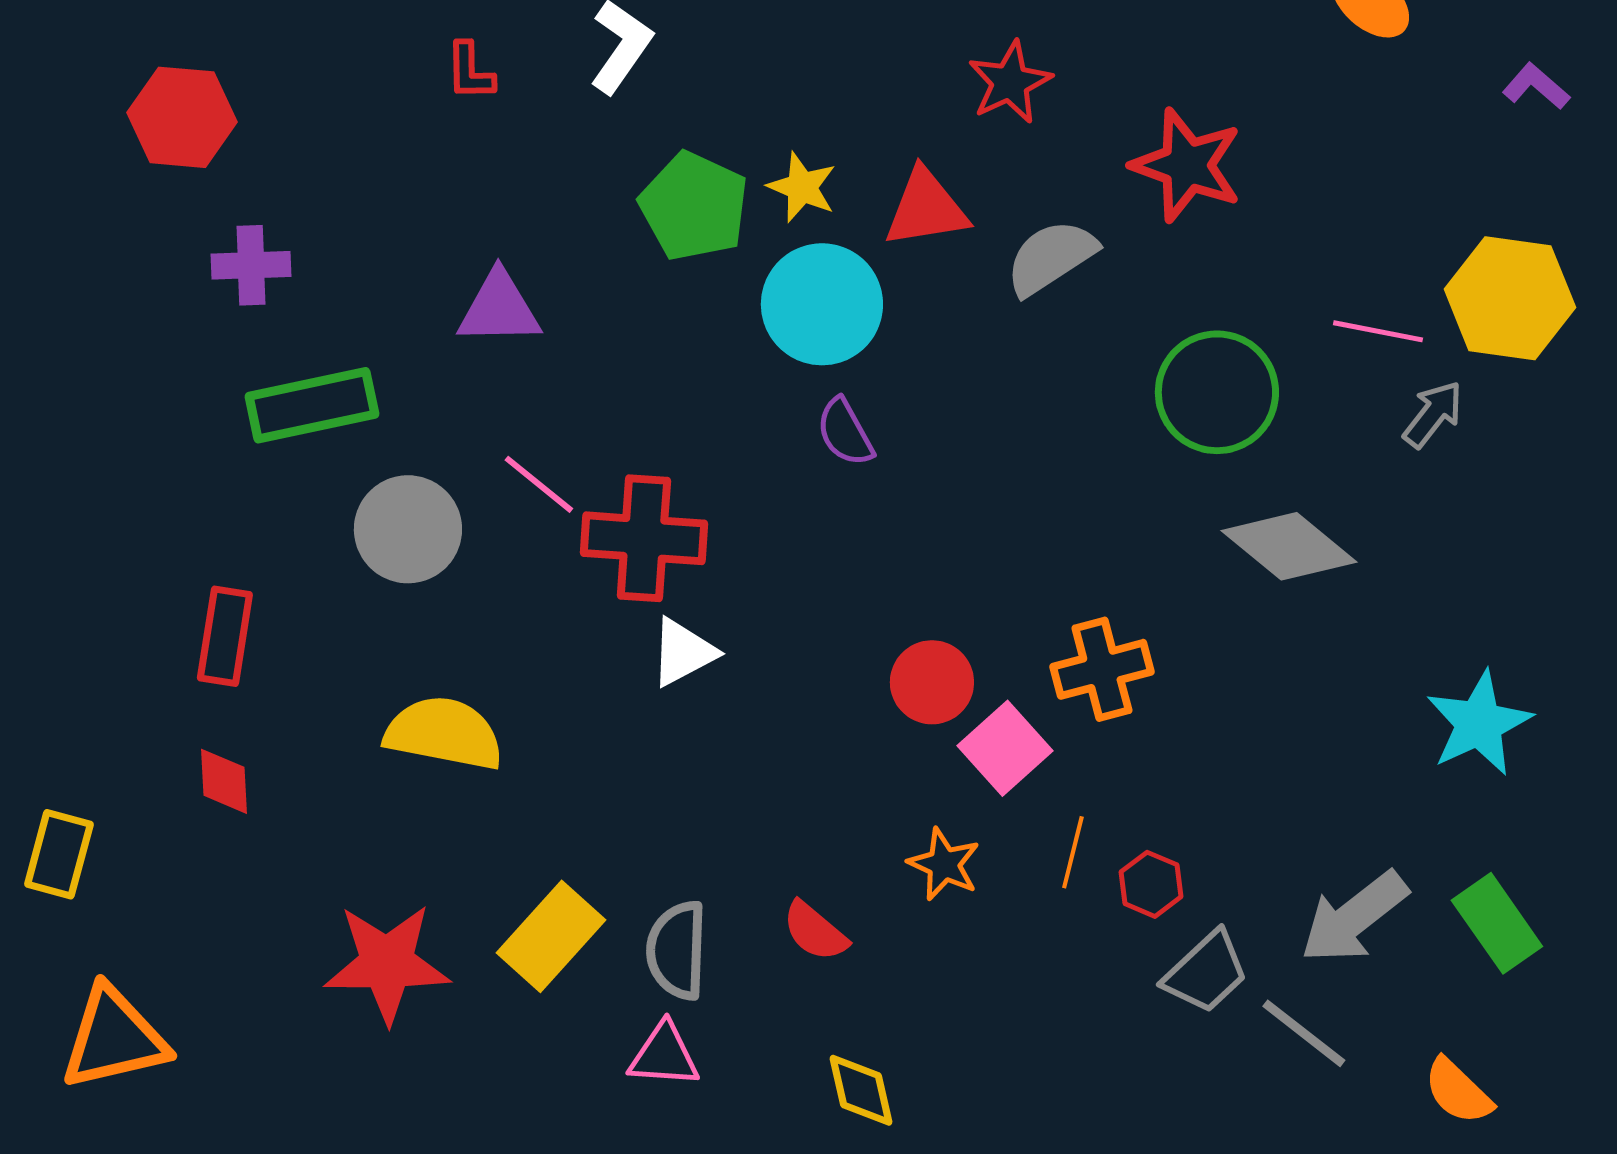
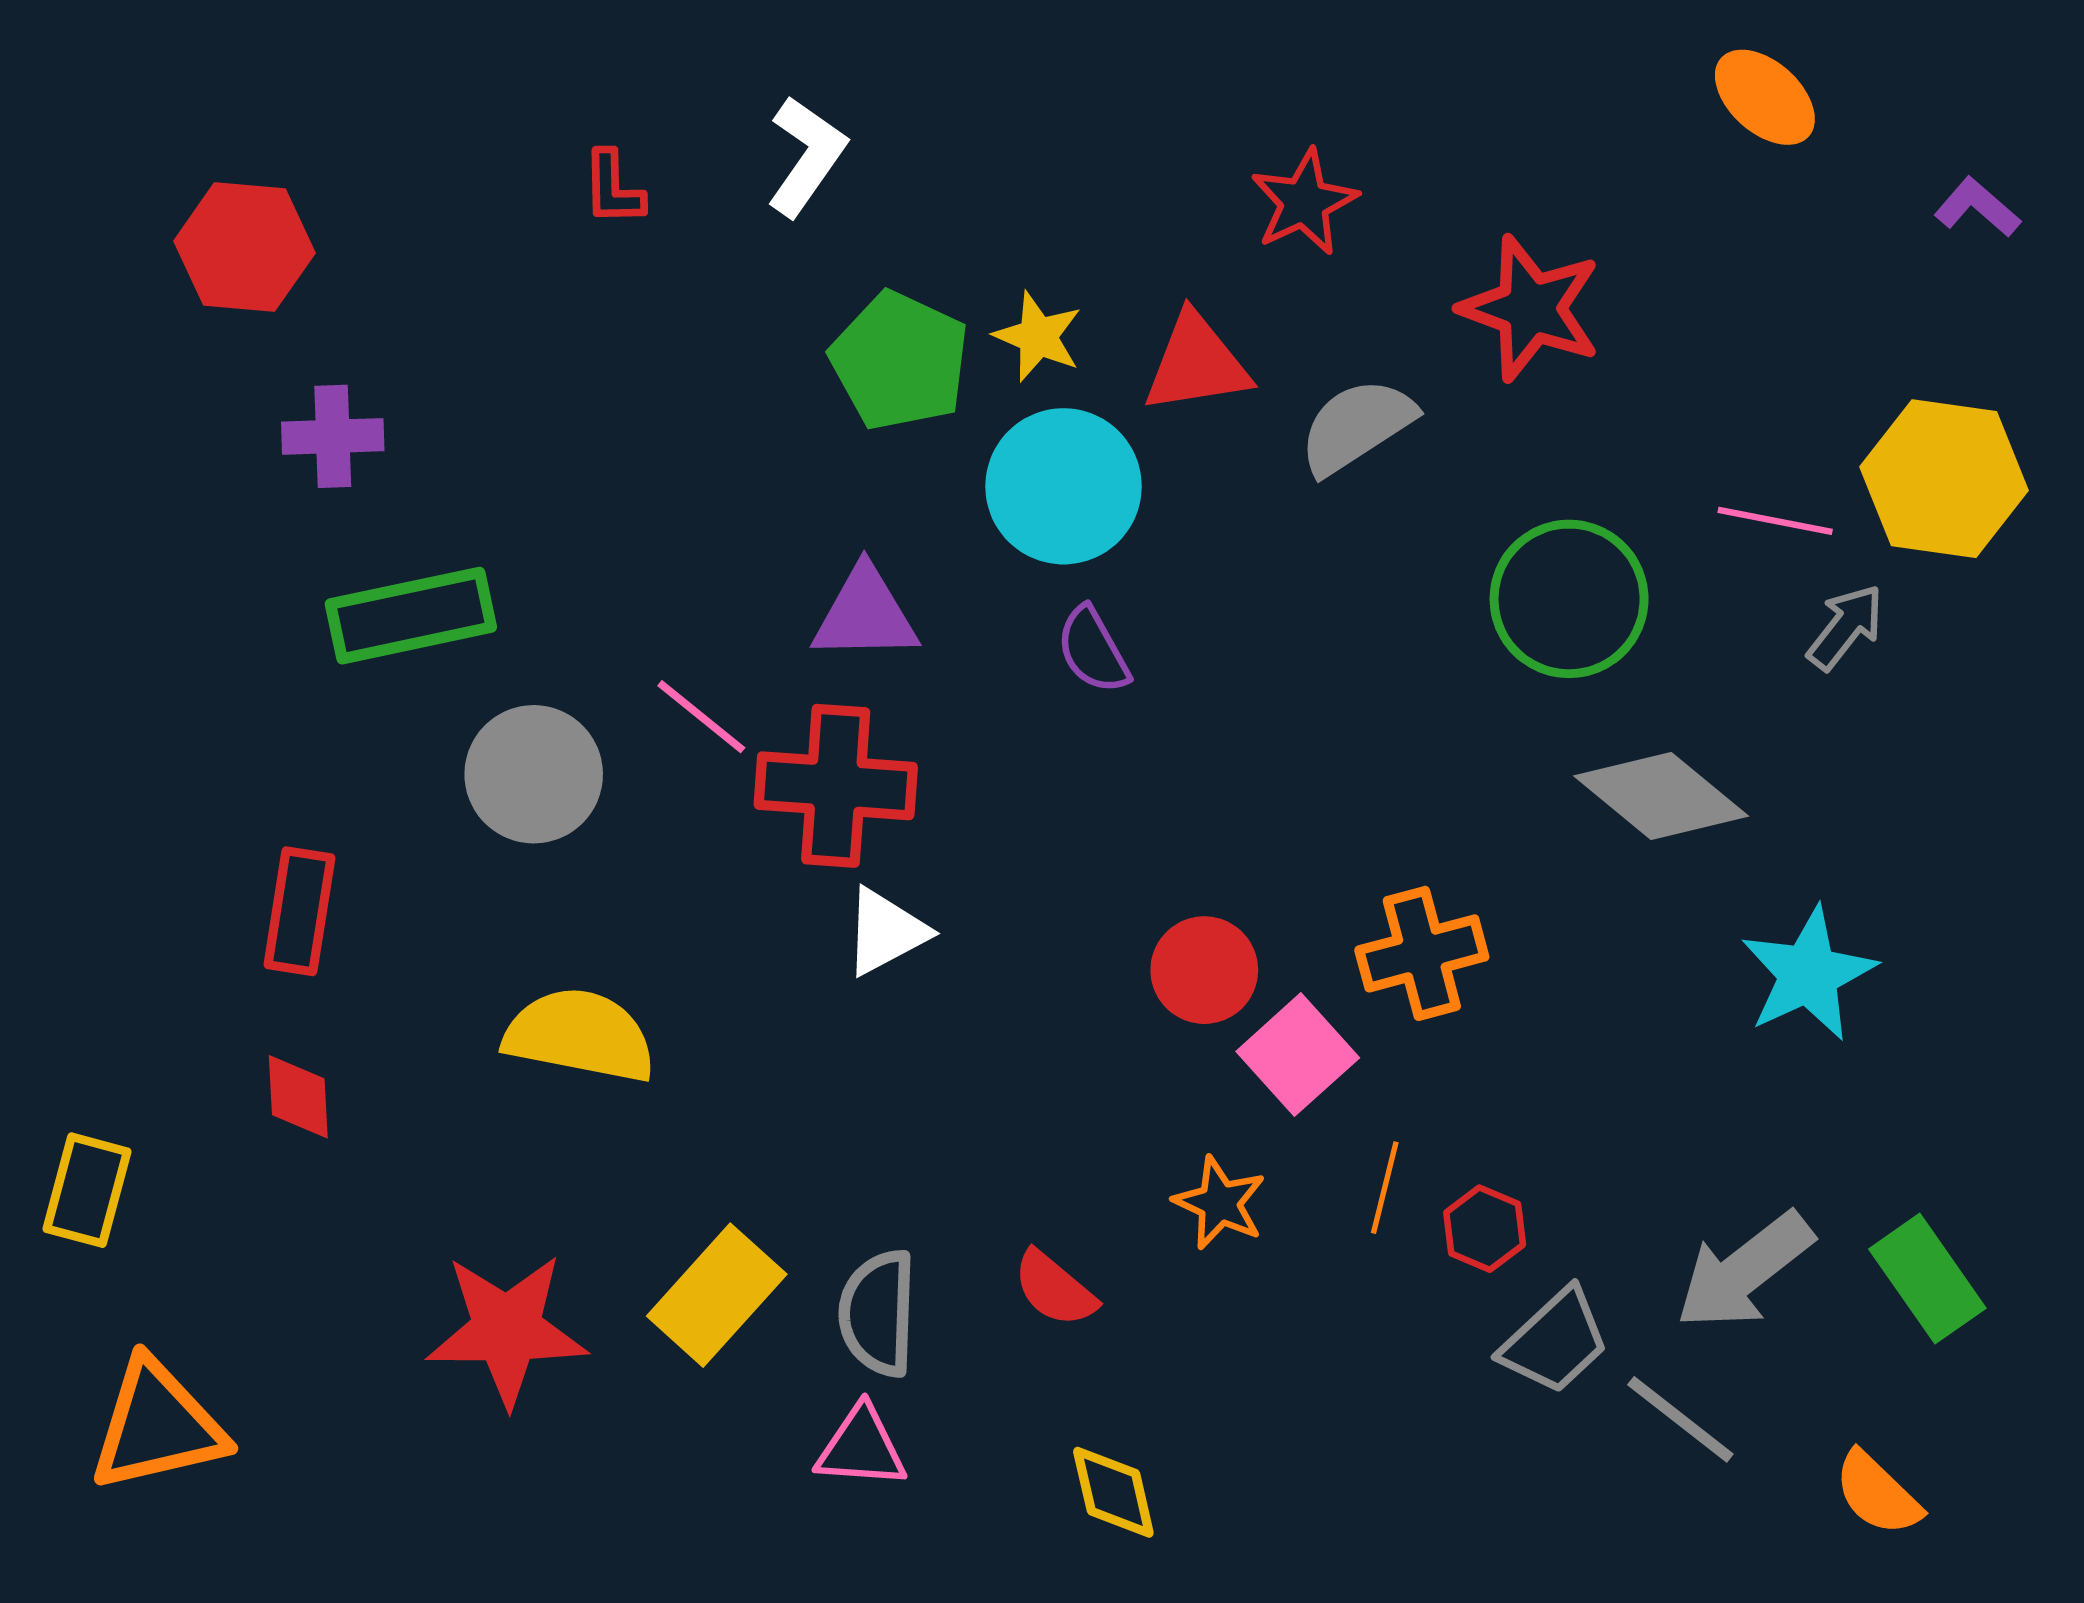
purple triangle: (499, 308) -> (865, 614), moved
cyan star: (1479, 723) -> (1808, 974), moved

